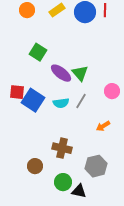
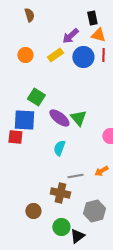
blue square: (33, 100) -> (24, 120), moved, turned -30
gray line: (81, 101) -> (75, 176), moved, turned 49
cyan semicircle: (61, 103) -> (59, 148), turned 119
black triangle: (79, 191) -> (77, 236), turned -49

